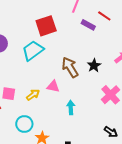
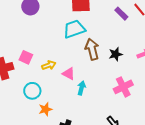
cyan trapezoid: (33, 51) -> (74, 29), moved
pink triangle: (53, 86) -> (69, 74), moved

